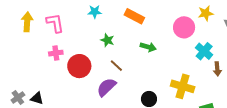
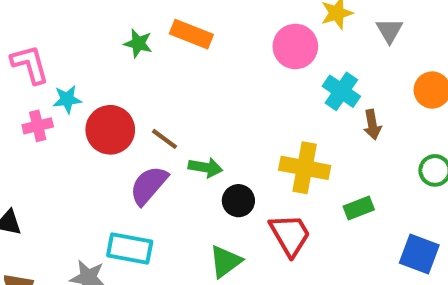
cyan star: (95, 12) -> (67, 99), moved
green star: (107, 40) -> (138, 43), moved
green arrow: (148, 47) -> (205, 168), moved
red circle: (79, 66) -> (110, 130), moved

